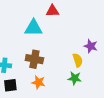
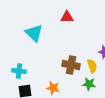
cyan triangle: (33, 28) -> (34, 33), moved, turned 42
brown cross: (34, 59) -> (71, 65), moved

